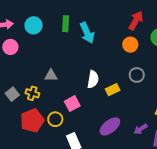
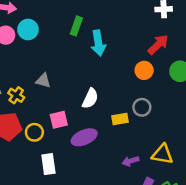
cyan circle: (34, 25) -> (28, 30), moved
yellow rectangle: (113, 90) -> (120, 119), moved
purple ellipse: (110, 126) -> (84, 137), moved
purple arrow: (141, 129) -> (130, 161), moved

